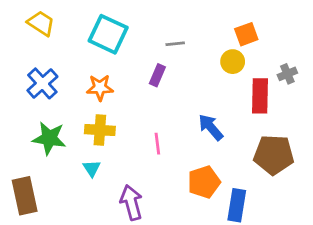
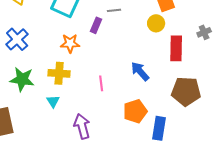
gray cross: (287, 74) -> (204, 32), moved
purple rectangle: (157, 75) -> (96, 25), moved
orange star: (100, 88) -> (70, 43), moved

